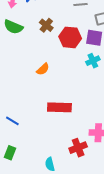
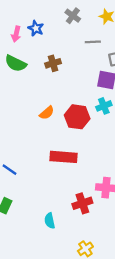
brown cross: (46, 25) -> (53, 63), turned 32
red hexagon: (70, 37) -> (77, 117), moved

